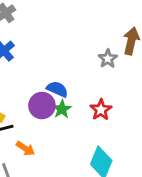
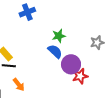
purple circle: (42, 105) -> (71, 64), moved
green star: (62, 109) -> (59, 36), moved

